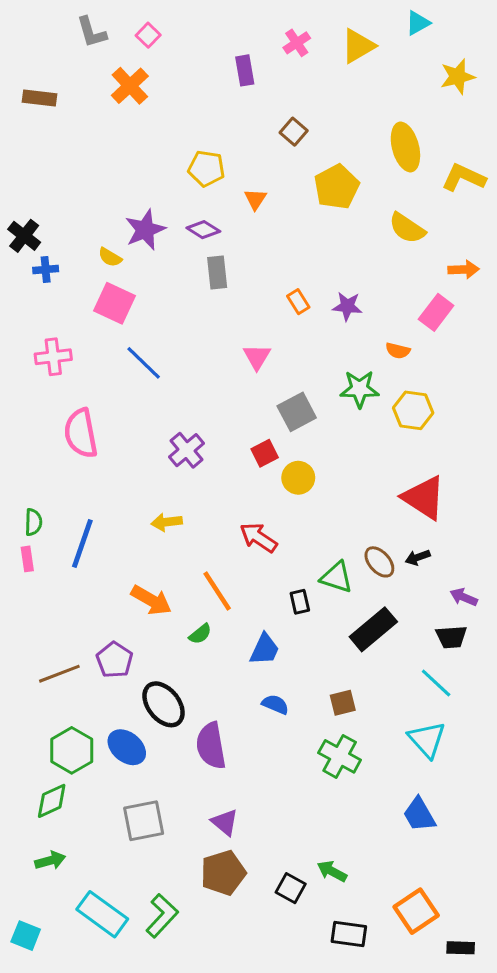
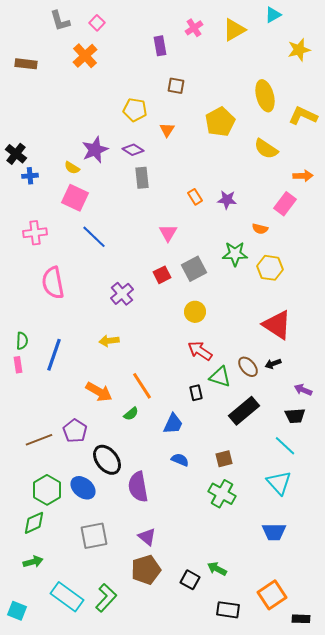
brown square: (294, 132) -> (176, 86), moved, turned -30
red square: (265, 453) -> (162, 275), moved
red arrow: (258, 537) -> (200, 351), moved
blue trapezoid: (419, 815) -> (274, 532), turned -60

